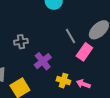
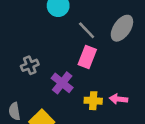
gray line: (70, 36) -> (87, 30), moved
pink rectangle: (84, 52) -> (87, 57), moved

